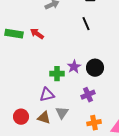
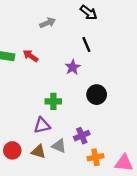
purple star: (74, 67) -> (73, 67), moved
purple cross: (88, 95) -> (82, 136), moved
gray triangle: (62, 113) -> (59, 146), turned -40

